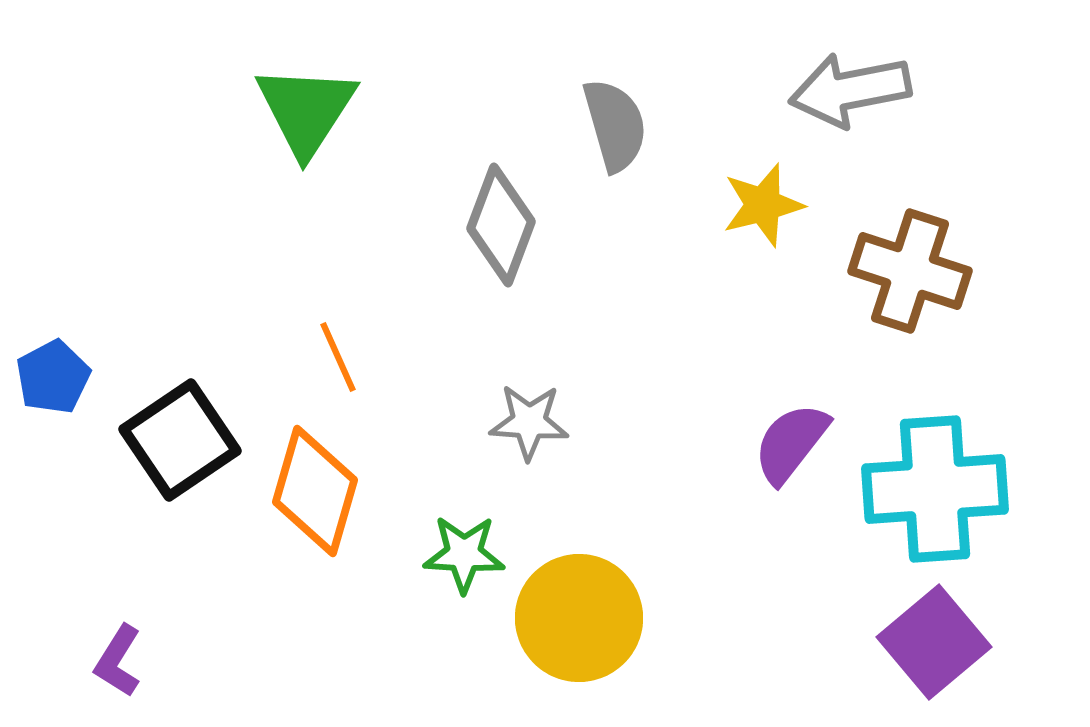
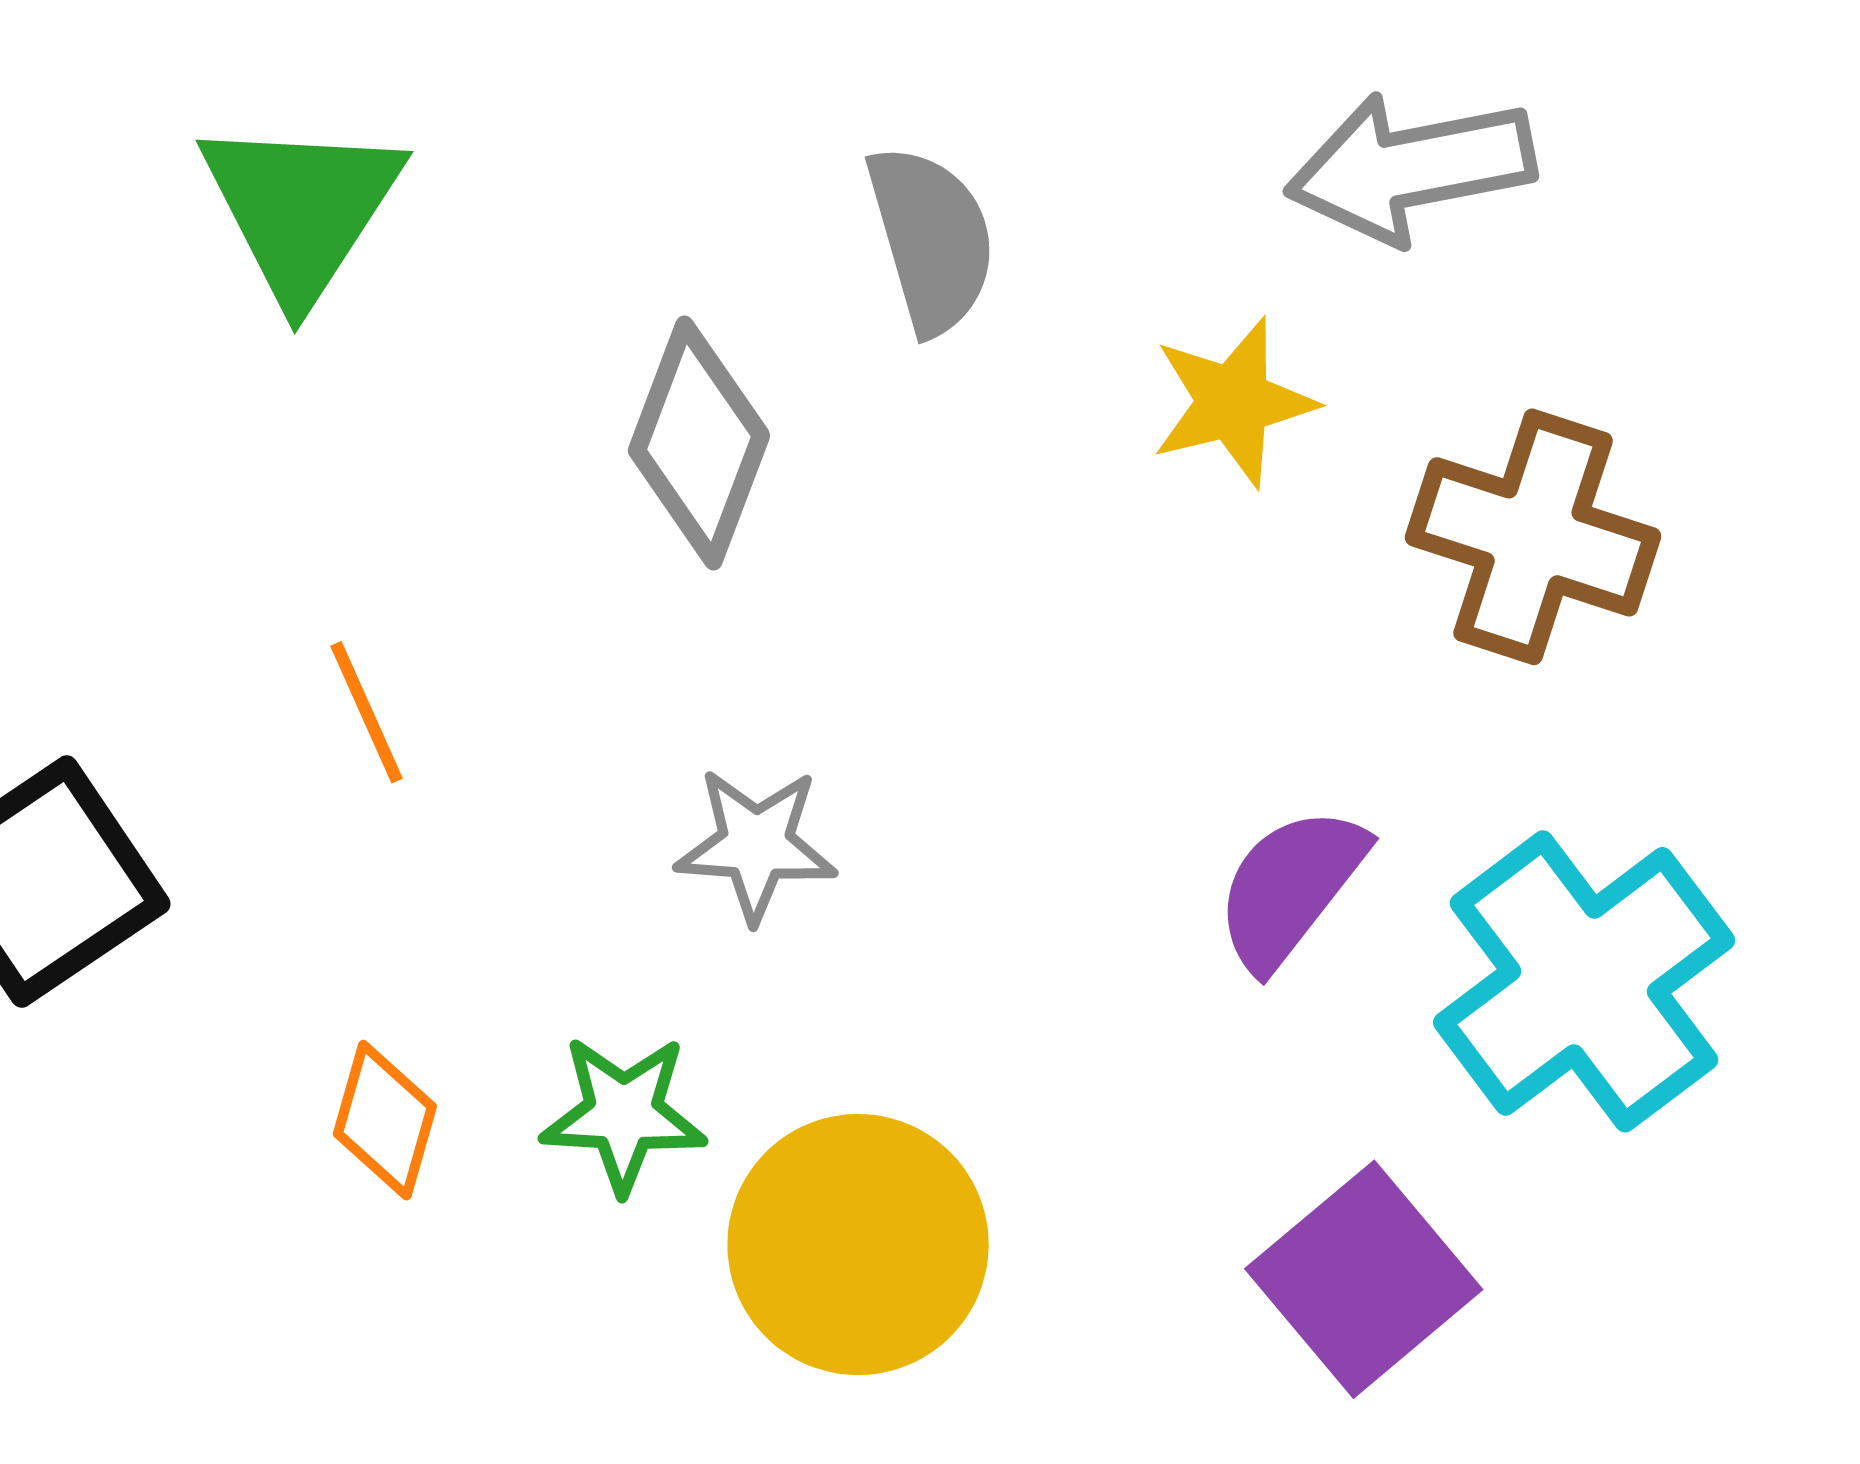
cyan cross: (935, 489) -> (1584, 981), turned -33
orange diamond: (315, 491) -> (385, 1120), moved, size x0.6
purple square: (934, 642) -> (1364, 1279), moved

